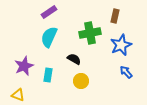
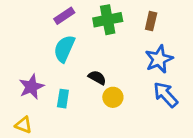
green cross: (90, 33) -> (108, 20), moved
blue arrow: (126, 72) -> (166, 95), size x1.5
yellow circle: (81, 81) -> (113, 97), moved

